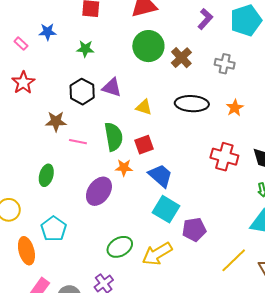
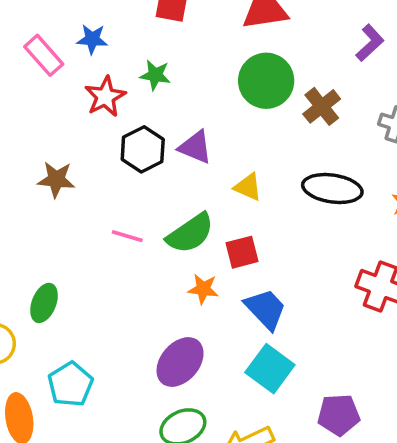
pink rectangle: (21, 44) -> (44, 55), size x1.6
red star: (23, 83) -> (105, 97), moved
brown star: (56, 121) -> (56, 179), moved
green semicircle: (114, 137) -> (190, 233), turned 60
green ellipse: (46, 175) -> (44, 303), moved
purple ellipse: (99, 191) -> (180, 362), moved
purple pentagon: (194, 229) -> (339, 415), moved

